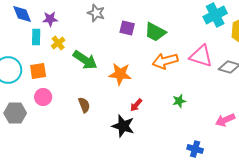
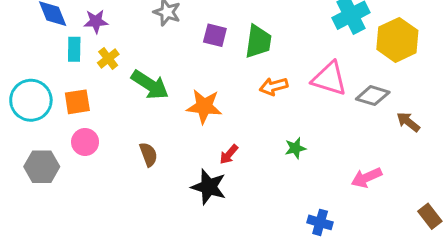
green trapezoid: (155, 32) -> (258, 41), turned -110
orange arrow: (165, 61) -> (274, 86), size x0.7

